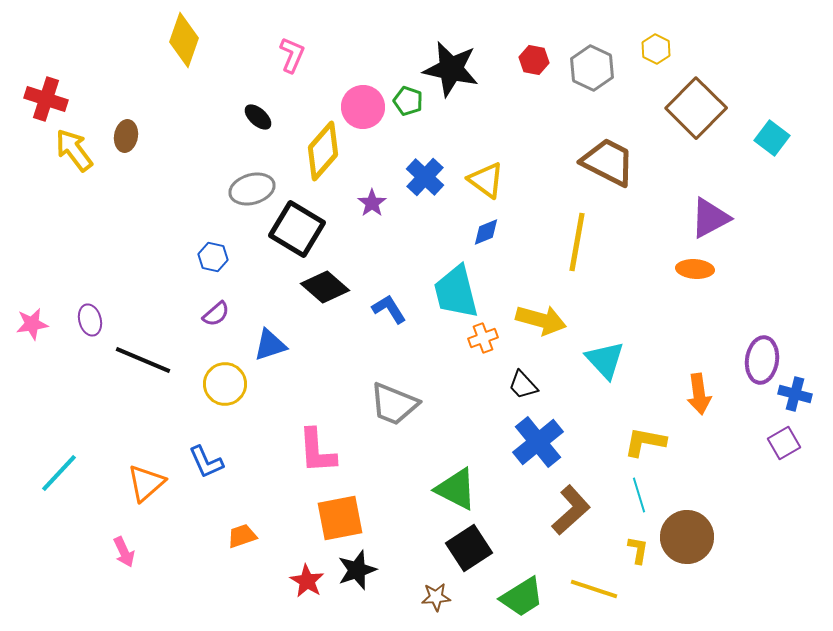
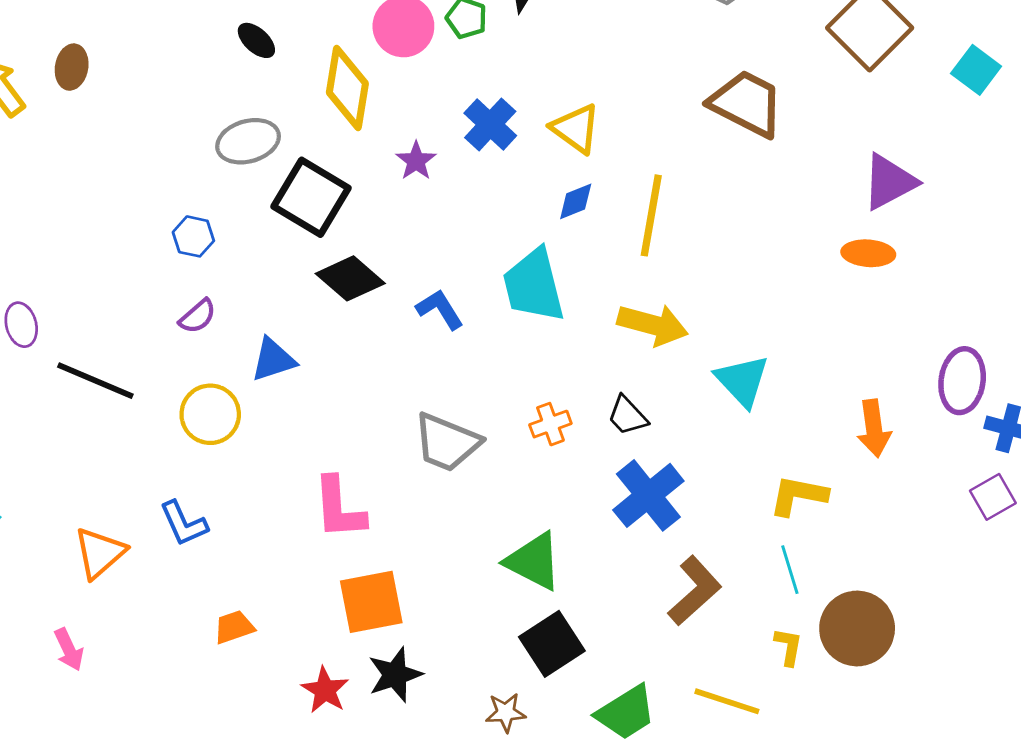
yellow diamond: (323, 151) -> (347, 88), turned -32
yellow line: (577, 242) -> (651, 215), moved
orange cross: (483, 338) -> (550, 424), moved

